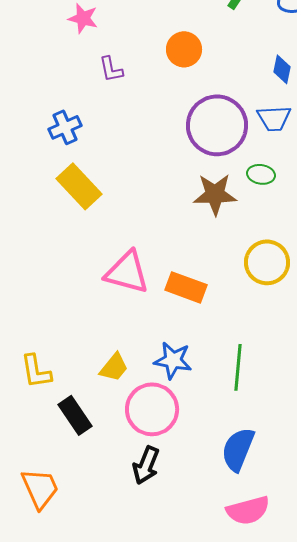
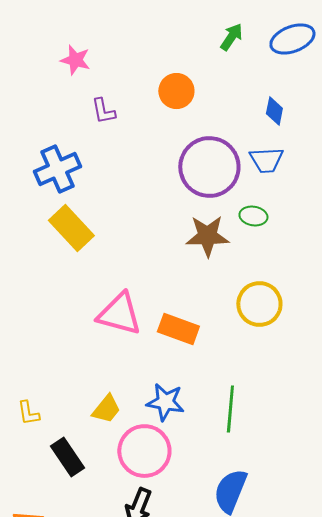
blue cross: (65, 127) -> (57, 169), size x1.4
yellow L-shape: (36, 371) -> (28, 413), size x0.7

